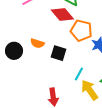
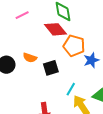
black square: (58, 53) -> (51, 68), turned -35

